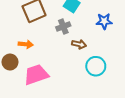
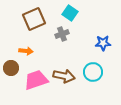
blue star: (104, 21) -> (103, 43), moved
brown arrow: (79, 44) -> (64, 76), moved, size x1.5

